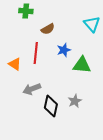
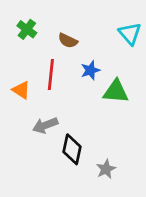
green cross: (26, 11) -> (27, 29), moved, turned 32
brown semicircle: (48, 29) -> (68, 41), turned 56
gray star: (75, 101) -> (106, 169), moved

